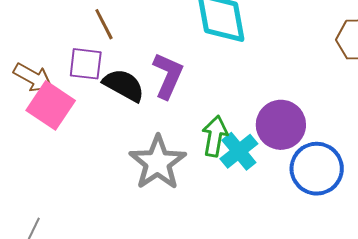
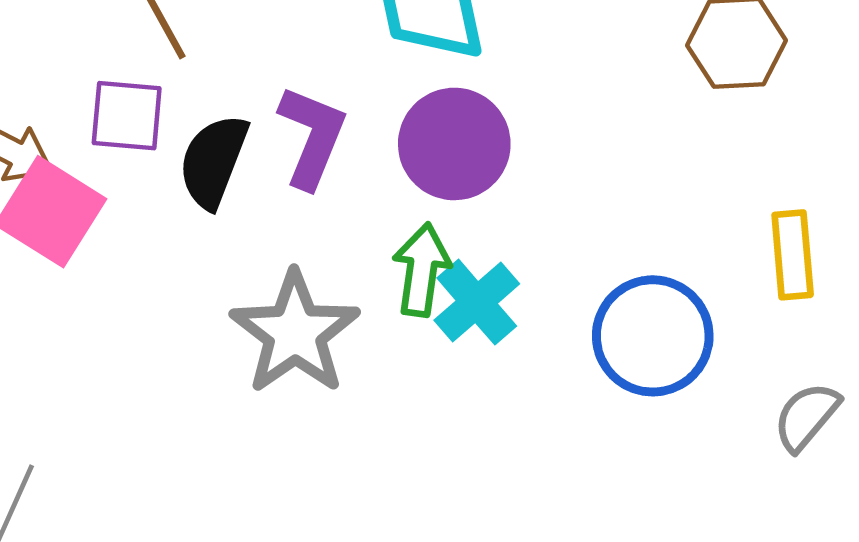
black semicircle: (124, 85) -> (213, 161), turned -96
purple circle: (281, 125) -> (454, 144), moved

